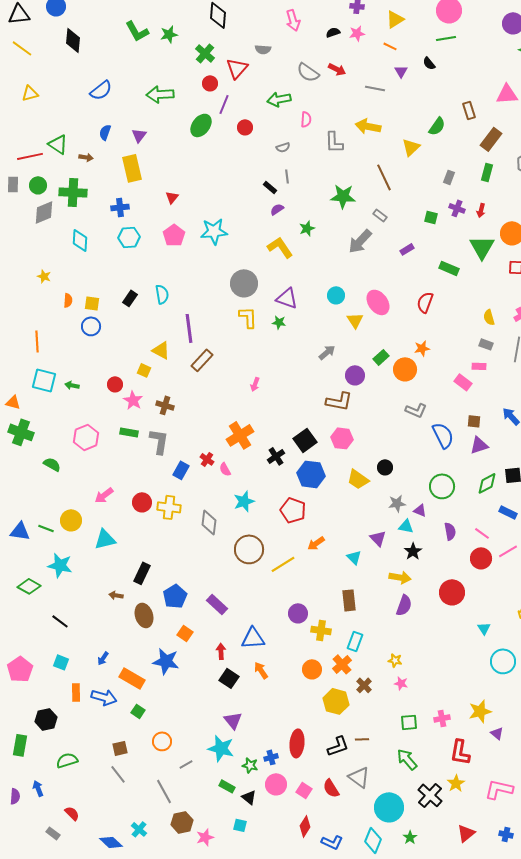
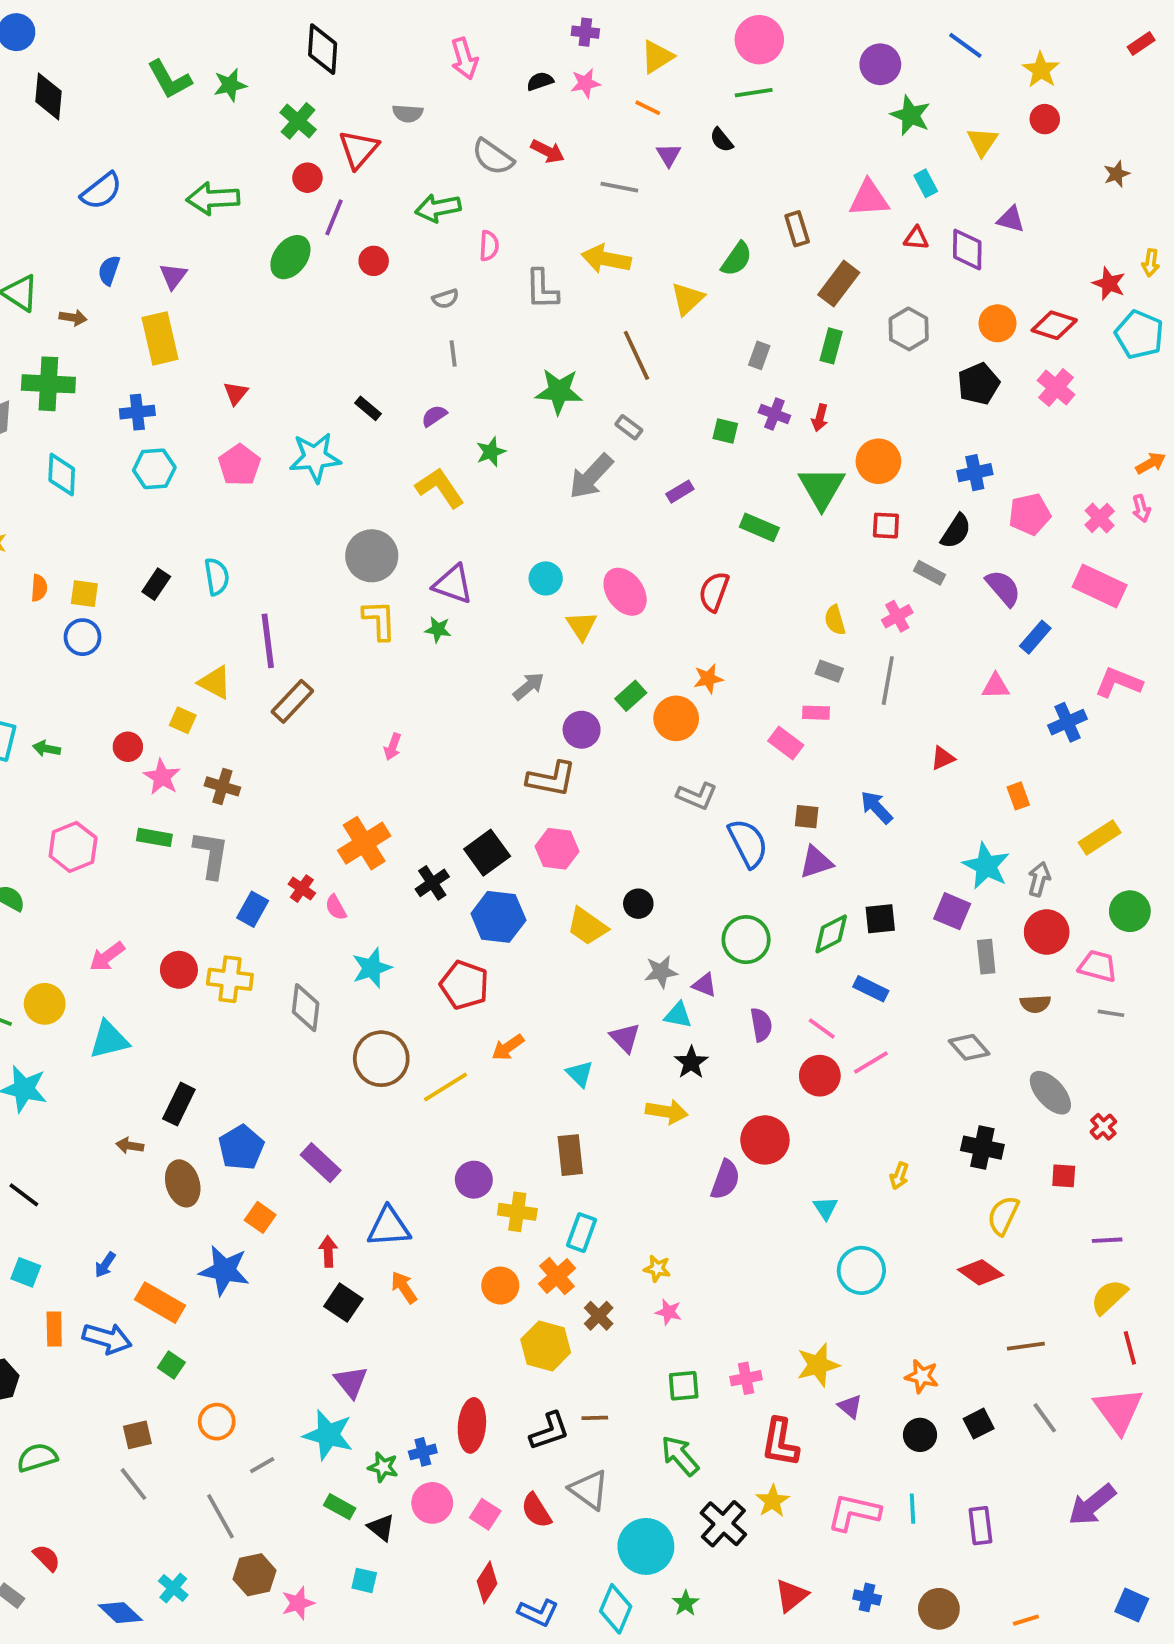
black rectangle: (270, 187) -> (368, 408), moved
purple semicircle: (404, 605) -> (725, 1180), moved

